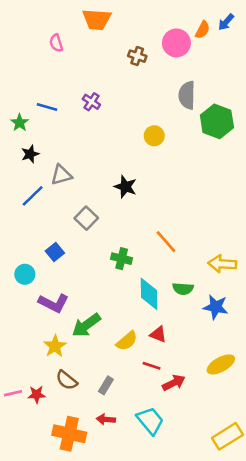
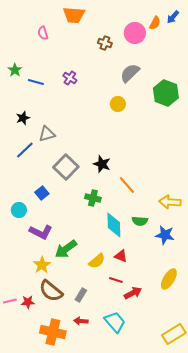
gray semicircle: (187, 95) -> (130, 73), moved, turned 45
green star: (20, 123) -> (15, 70), moved
black star: (125, 187) -> (102, 164), moved
gray square: (86, 218) -> (66, 167), size x1.4
yellow ellipse: (221, 364) -> (169, 279), turned -30
brown semicircle: (67, 380) -> (51, 291), size x1.4

